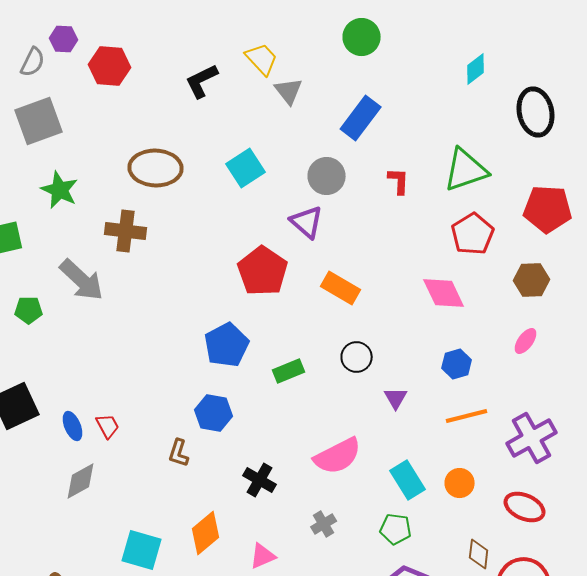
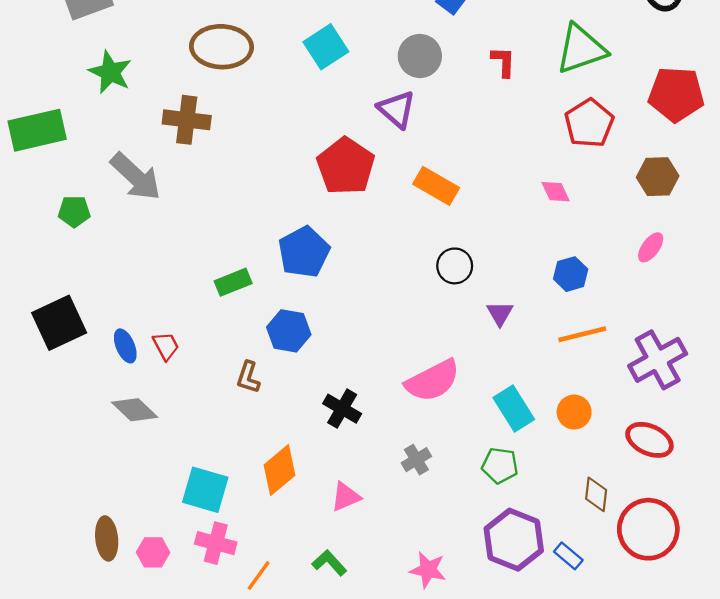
pink diamond: (444, 293) -> (556, 192), size x0.6
green rectangle: (289, 371) -> (233, 282), moved
gray diamond: (81, 481) -> (135, 410), turned 72

